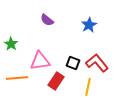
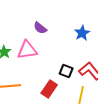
pink triangle: (40, 61) -> (27, 50), moved

